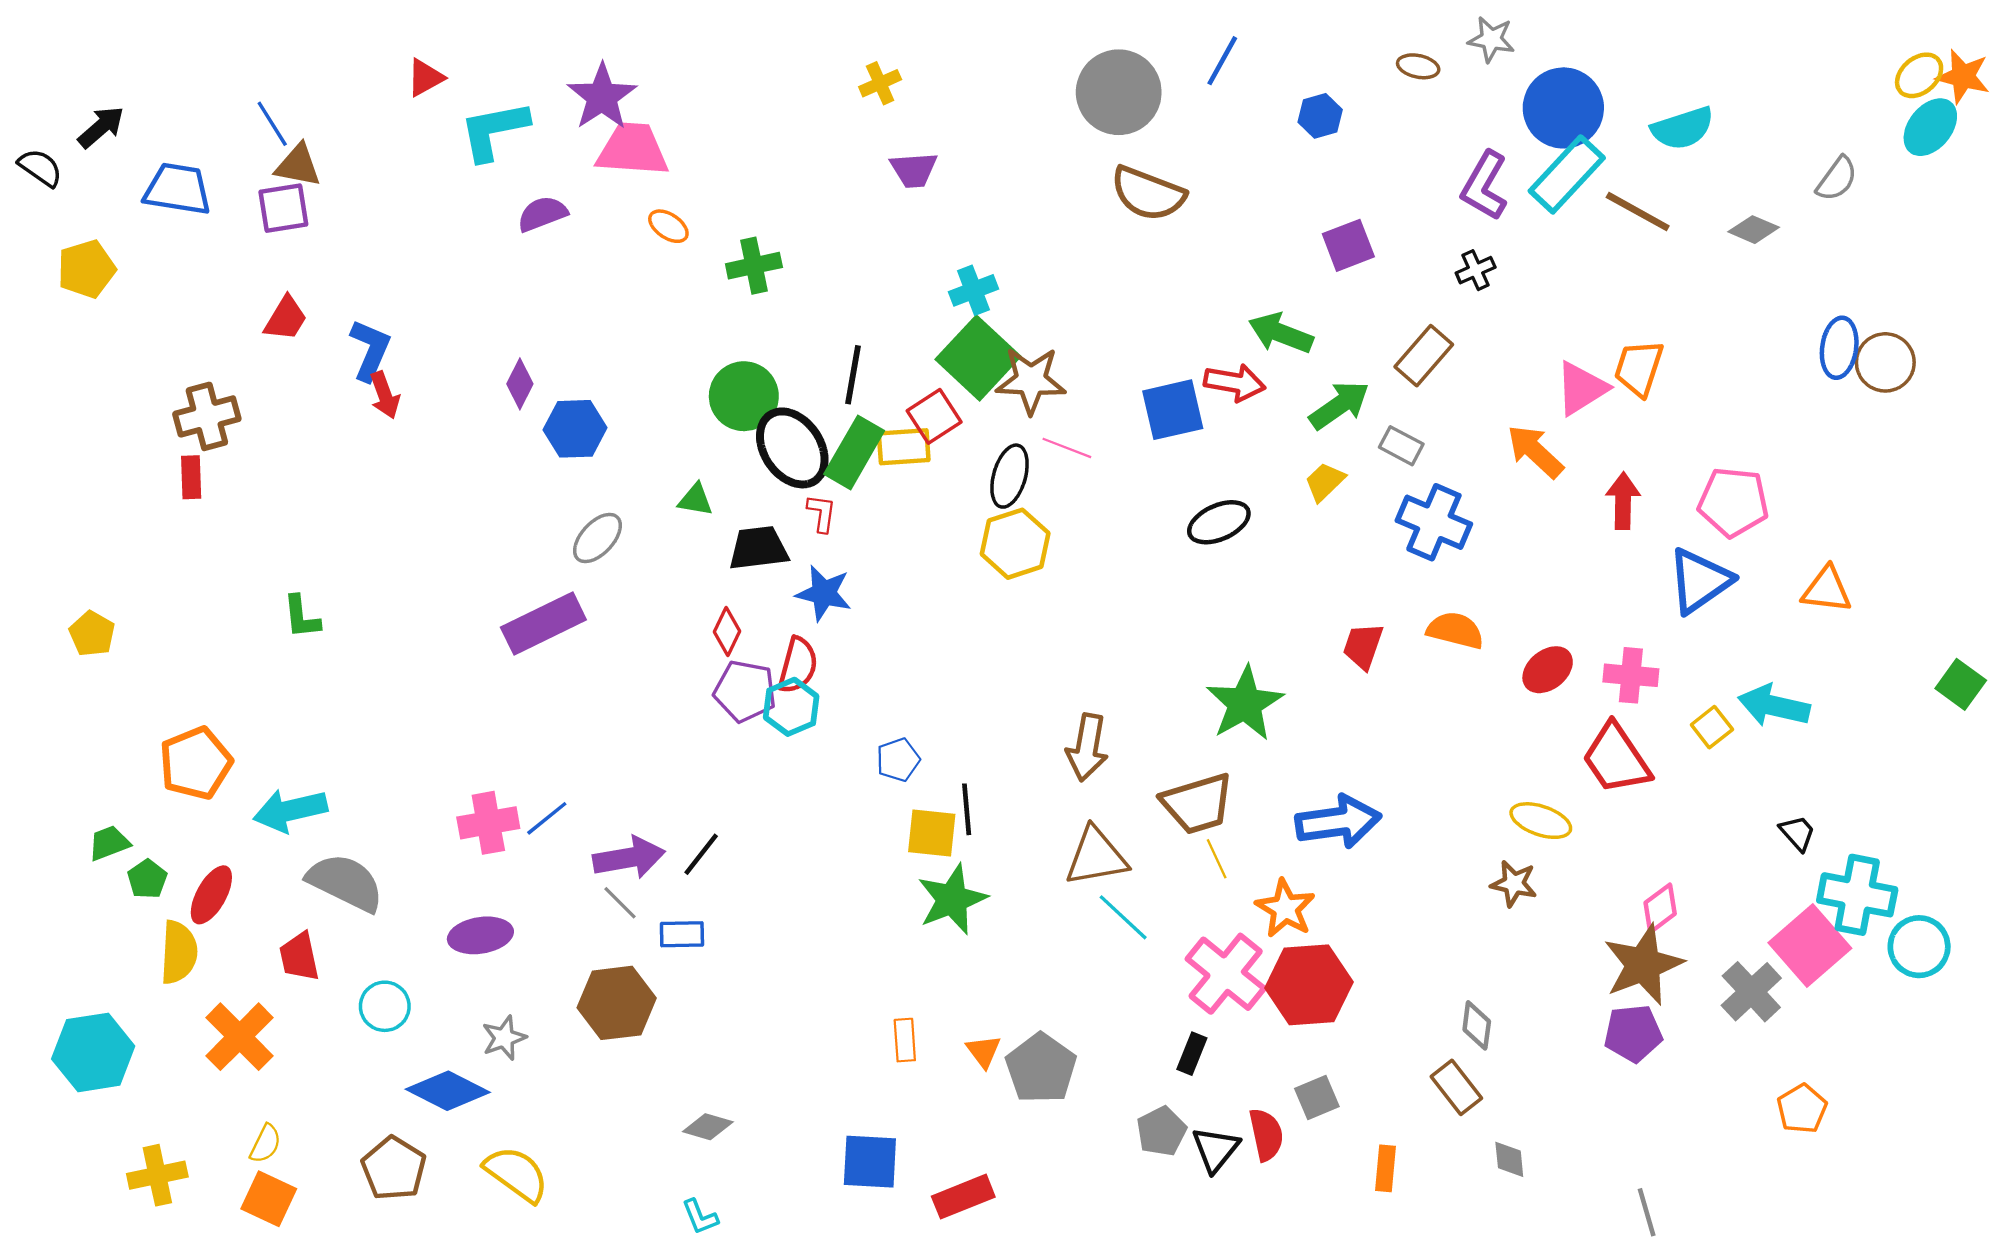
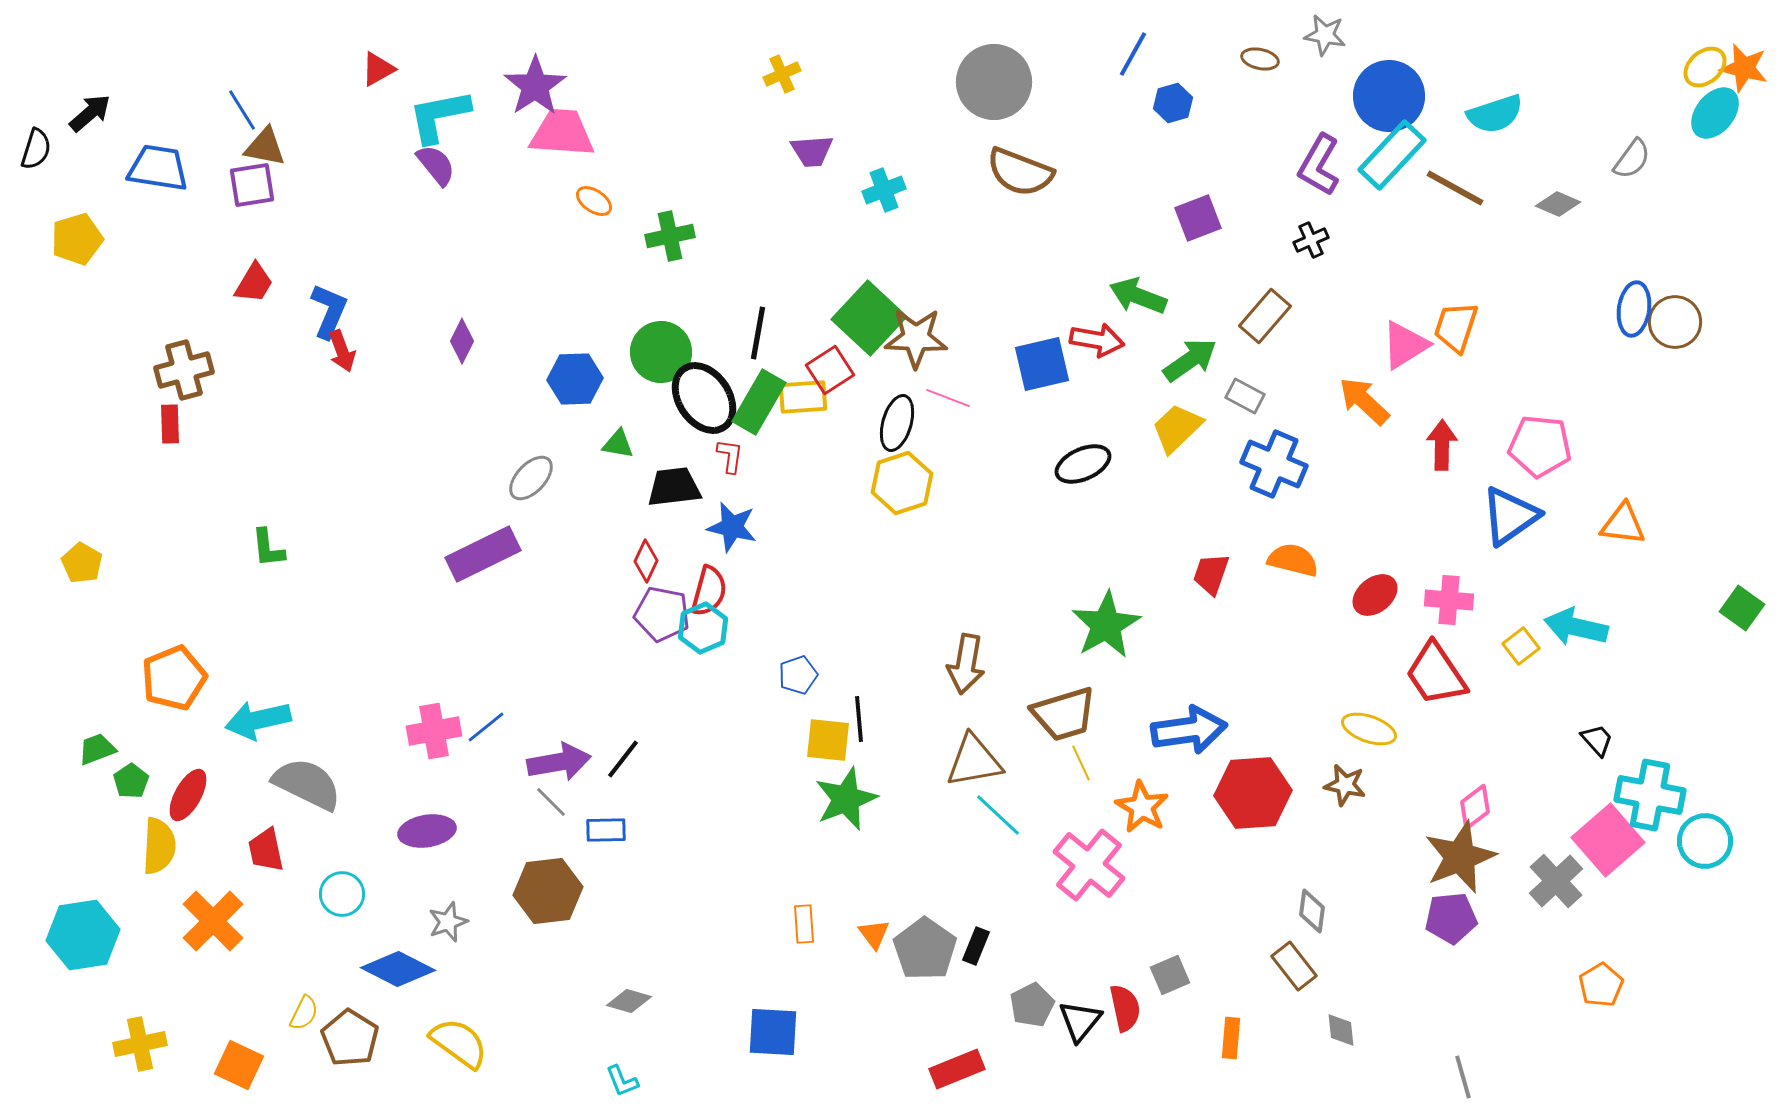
blue line: (1222, 61) -> (1133, 54), moved
black semicircle: (40, 168) -> (36, 149), turned 72
purple semicircle: (542, 214) -> (436, 165), moved, turned 72
cyan cross: (973, 290) -> (884, 190), moved
blue hexagon: (575, 429) -> (575, 379), moved
yellow trapezoid: (1325, 482) -> (1177, 428), size x1.4
red hexagon: (1309, 985) -> (1253, 793), moved
black rectangle: (1192, 1054) -> (976, 946), moved
yellow semicircle: (265, 1144) -> (304, 1013), moved
red rectangle: (963, 1197) -> (957, 1069), moved

